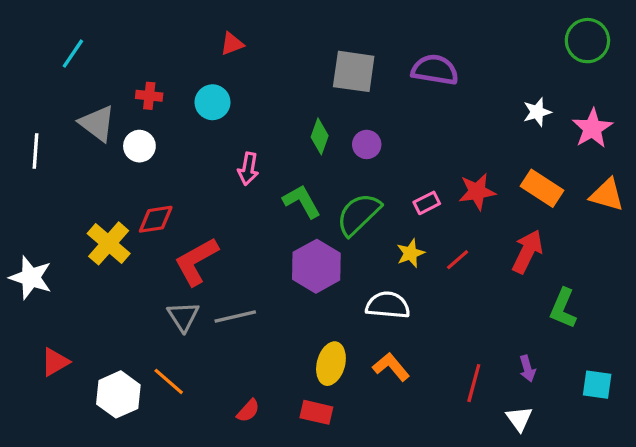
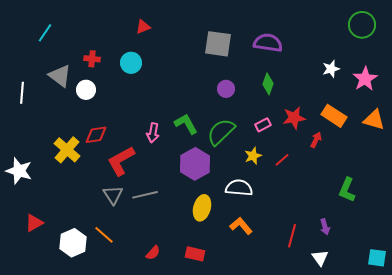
green diamond: (320, 136) -> (268, 84), moved
pink arrow: (248, 169) -> (153, 133), moved
red arrow: (527, 252) -> (316, 140), moved, size x0.6
yellow ellipse: (331, 364) -> (202, 208), moved
cyan square: (597, 385) -> (377, 258), moved

